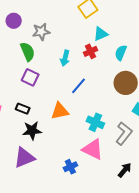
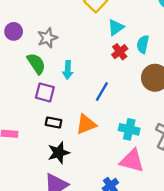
red cross: (91, 51) -> (120, 52), moved
cyan arrow: (65, 58) -> (68, 70), moved
black rectangle: (23, 109) -> (54, 123), moved

